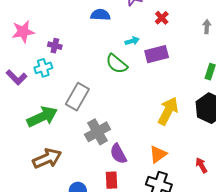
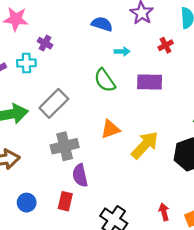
cyan arrow: (132, 41) -> (122, 51), moved
orange triangle: (158, 154) -> (110, 129), moved

